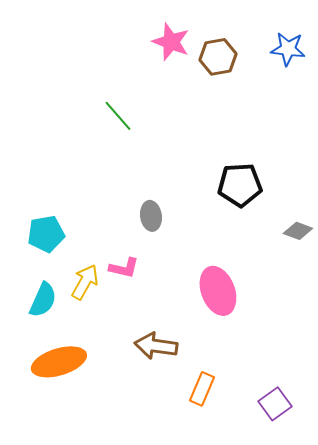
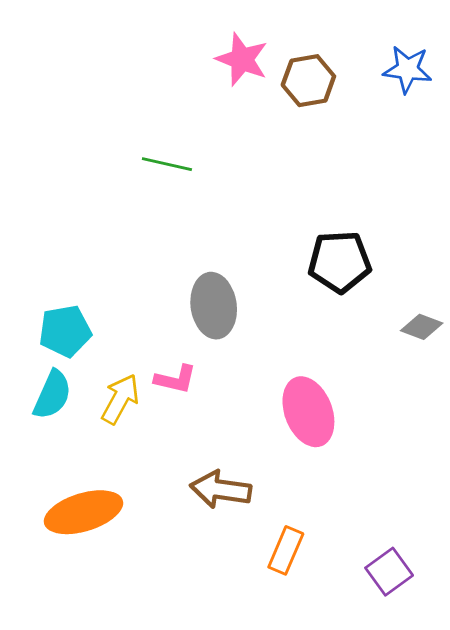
green line: (118, 116) -> (167, 164), turned -36
gray ellipse: (151, 216) -> (214, 306), size x1.5
cyan semicircle: (43, 300) -> (52, 395), moved

